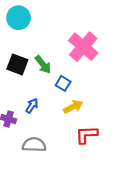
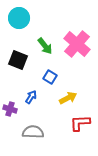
green arrow: (43, 64) -> (45, 46), moved
blue square: (63, 83) -> (50, 77), moved

